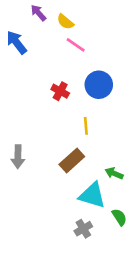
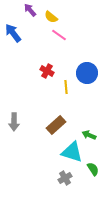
blue circle: (99, 85) -> (87, 73), moved
yellow line: (86, 126) -> (66, 87), moved

